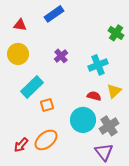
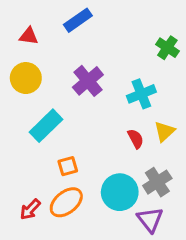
purple cross: (61, 56) -> (88, 81), size x1.5
red semicircle: (94, 96) -> (136, 139), turned 48
orange square: (47, 105) -> (68, 166), moved
cyan circle: (83, 120) -> (120, 192), moved

